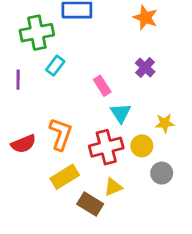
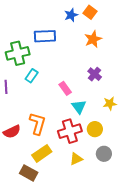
orange star: (145, 18) -> (93, 39), turned 30
yellow star: (165, 123) -> (110, 103), moved
gray circle: (162, 173) -> (104, 154), moved
brown rectangle: (90, 204) -> (29, 173), moved

